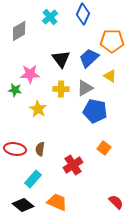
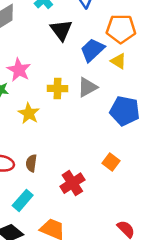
black triangle: (61, 59) -> (61, 30), moved
pink star: (30, 74) -> (19, 70), turned 30
yellow triangle: (110, 76) -> (118, 61), moved
blue pentagon: (95, 111) -> (125, 111), moved

